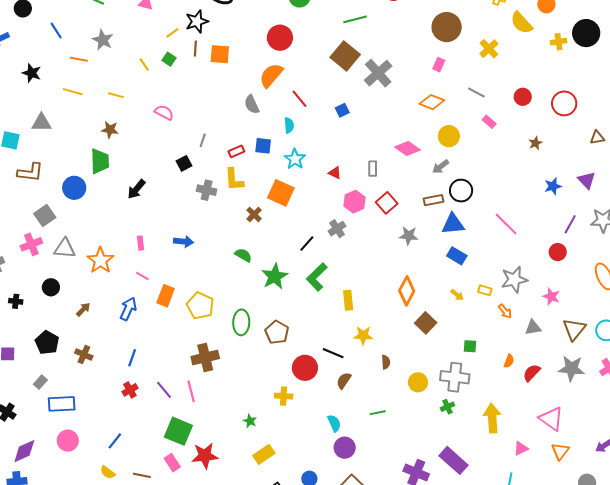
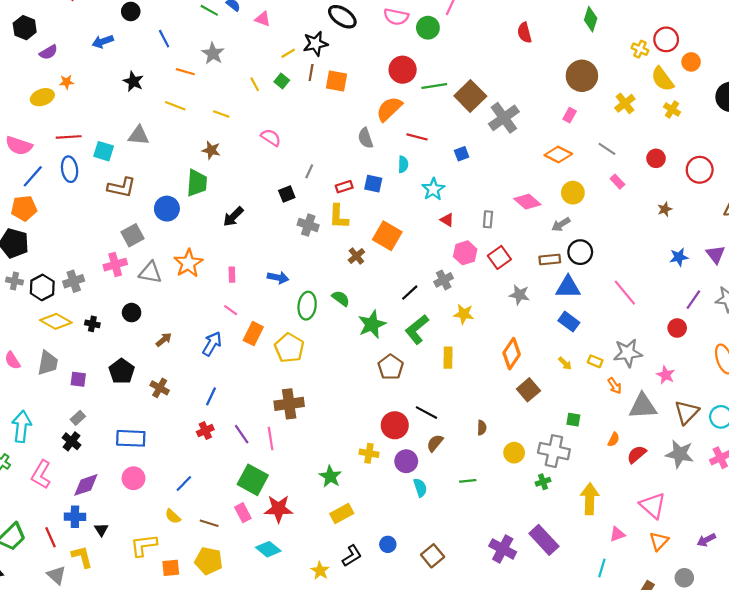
green line: (355, 19) -> (434, 86), moved
yellow cross: (559, 42) -> (672, 110), moved, turned 35
red line: (299, 99) -> (417, 137), turned -42
cyan star: (295, 159) -> (433, 189), moved
orange star: (100, 260) -> (188, 263), moved
green ellipse: (241, 322) -> (307, 306), moved
gray triangle: (533, 328) -> (643, 406), size x1.6
brown pentagon: (277, 332) -> (391, 367), moved
yellow star: (363, 335) -> (464, 314), moved
gray rectangle: (40, 382) -> (78, 418), moved
green star: (250, 421) -> (330, 476), size x1.5
purple circle: (345, 448) -> (406, 461), moved

